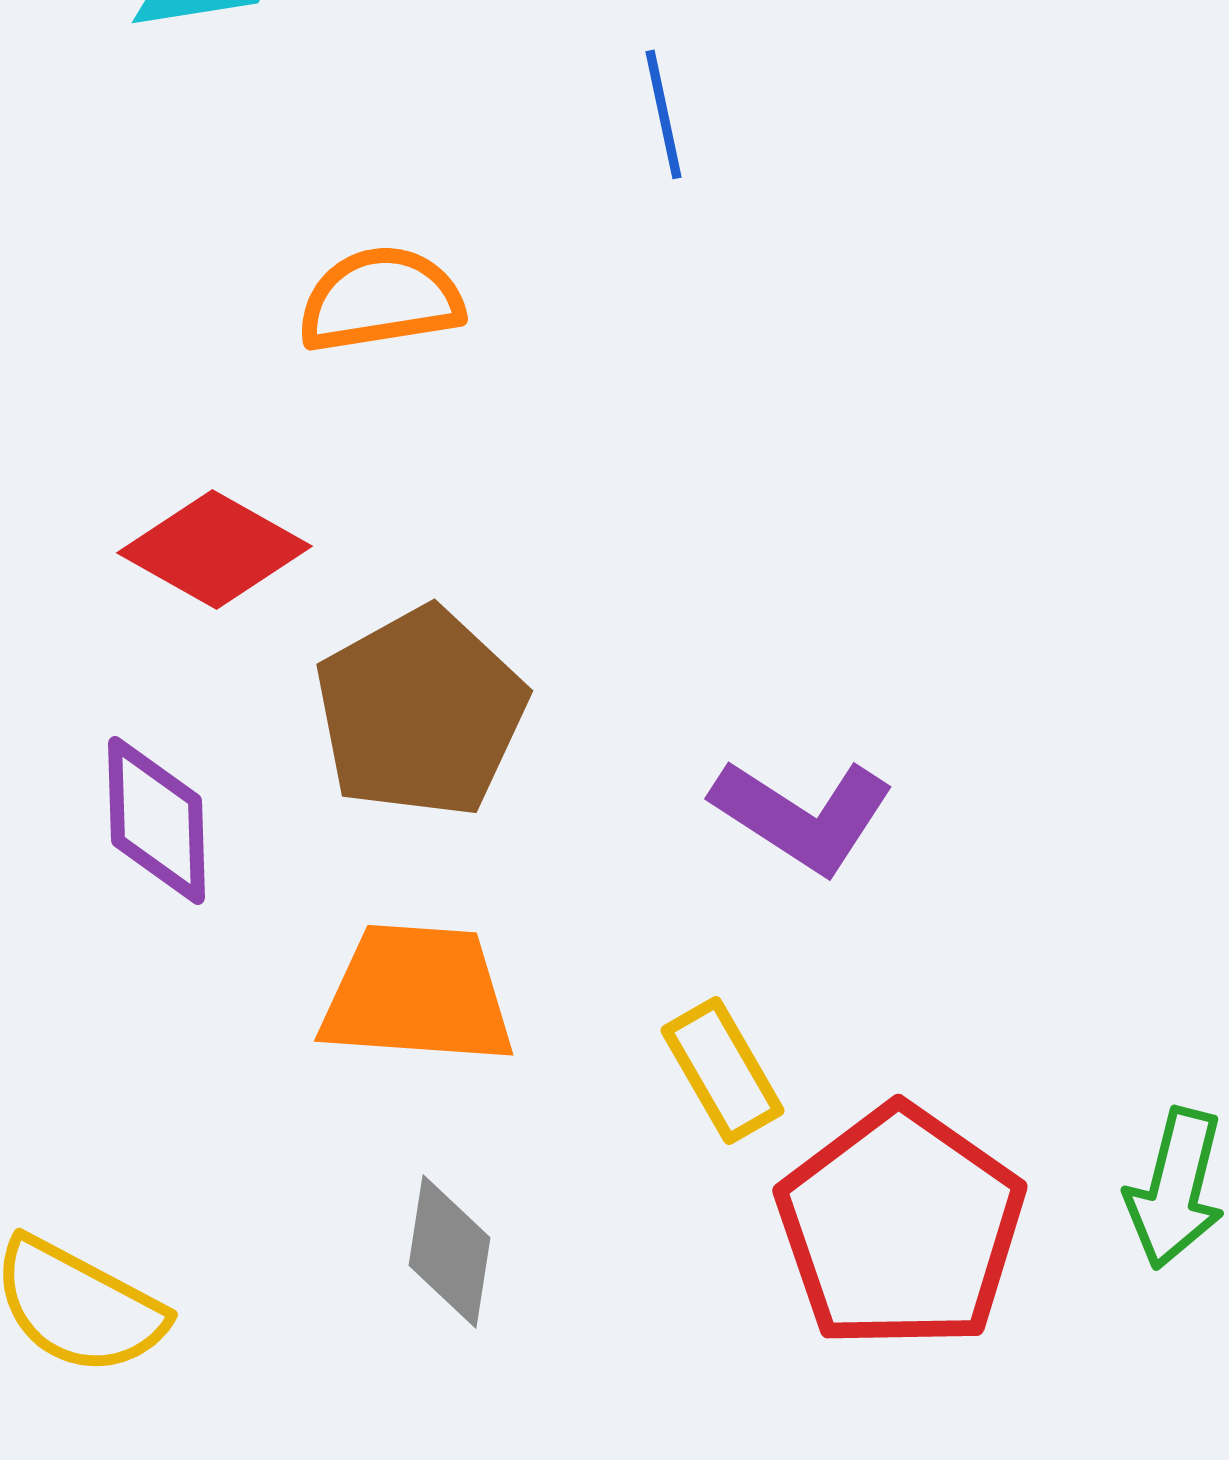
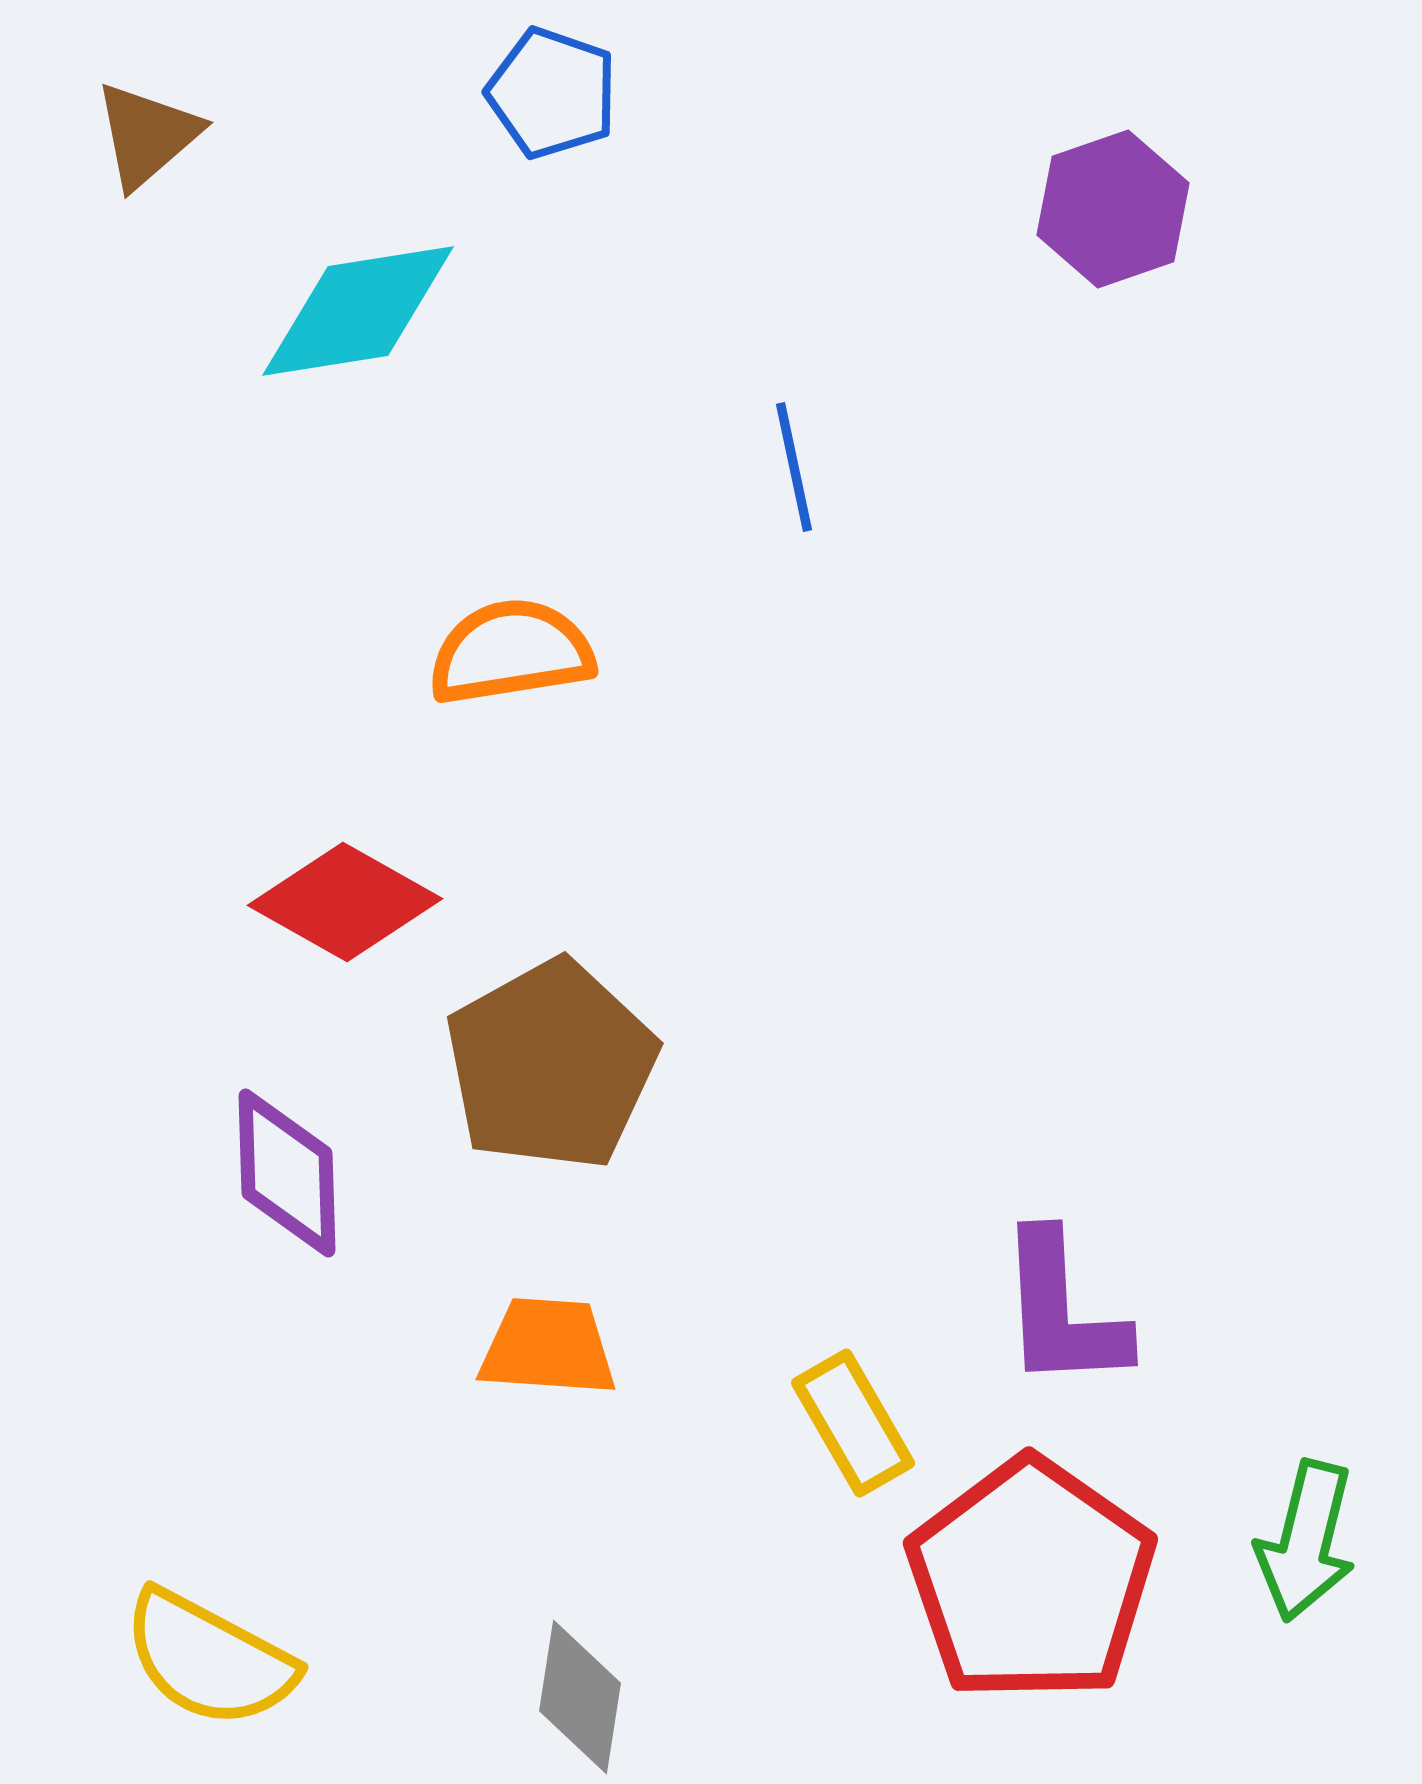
purple L-shape: (803, 815) -> (1062, 1311), moved, turned 54
orange trapezoid: (418, 994) -> (548, 1347), size x0.7
gray diamond: (450, 1251) -> (580, 1697), moved

